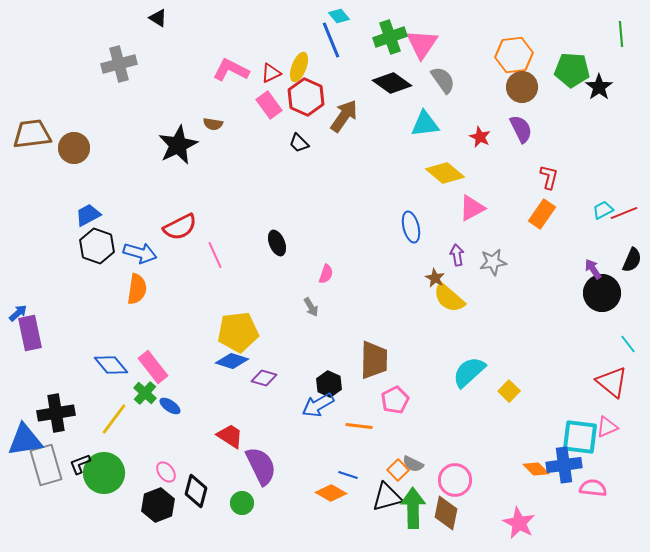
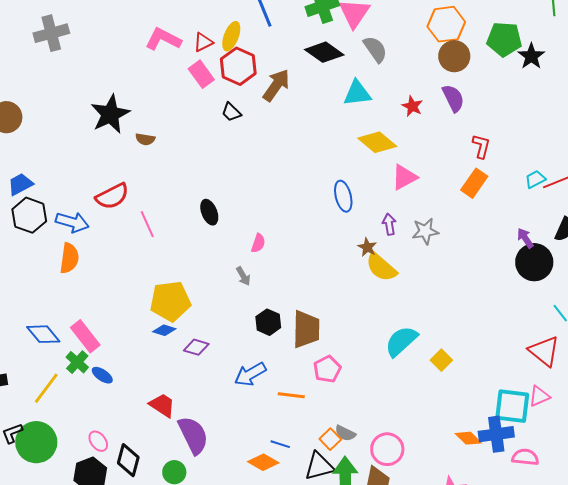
brown semicircle: (213, 124) -> (145, 139), moved
blue diamond: (232, 361) -> (164, 330), size x0.7
black hexagon: (329, 384) -> (268, 322), moved

